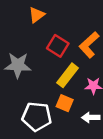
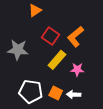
orange square: (65, 103) -> (56, 93), moved

